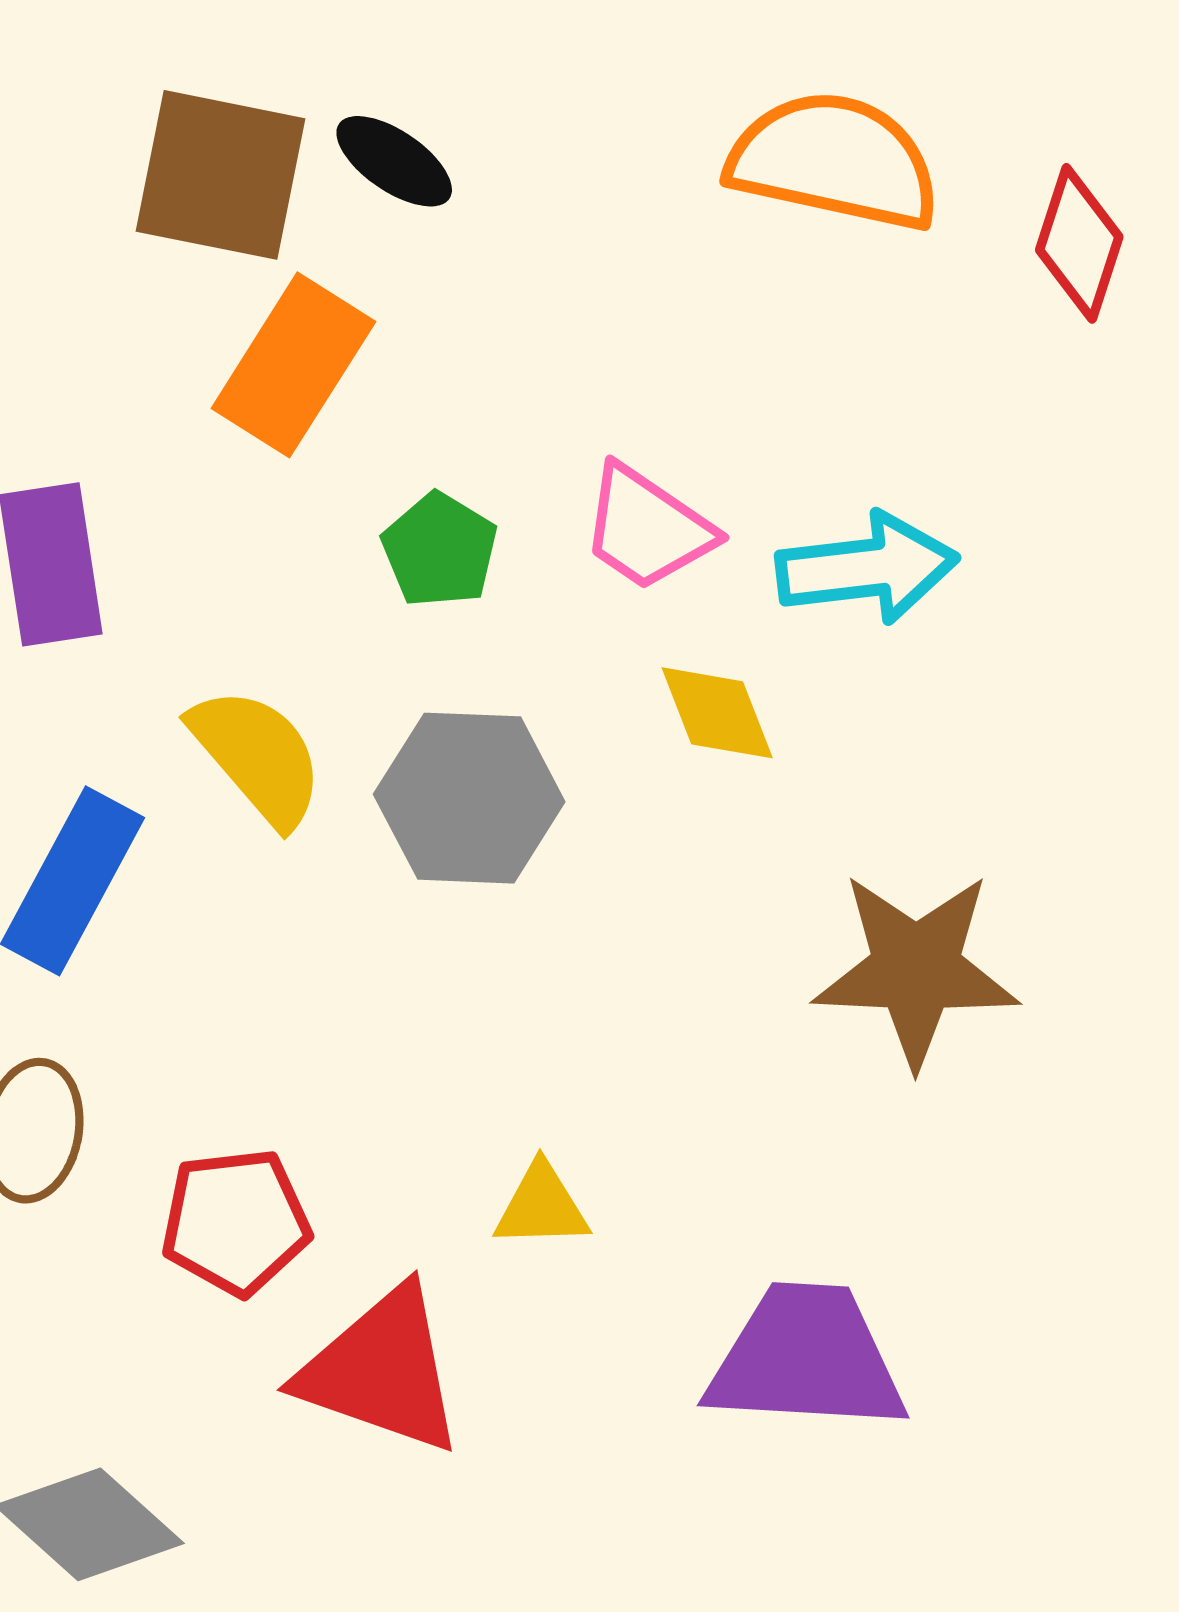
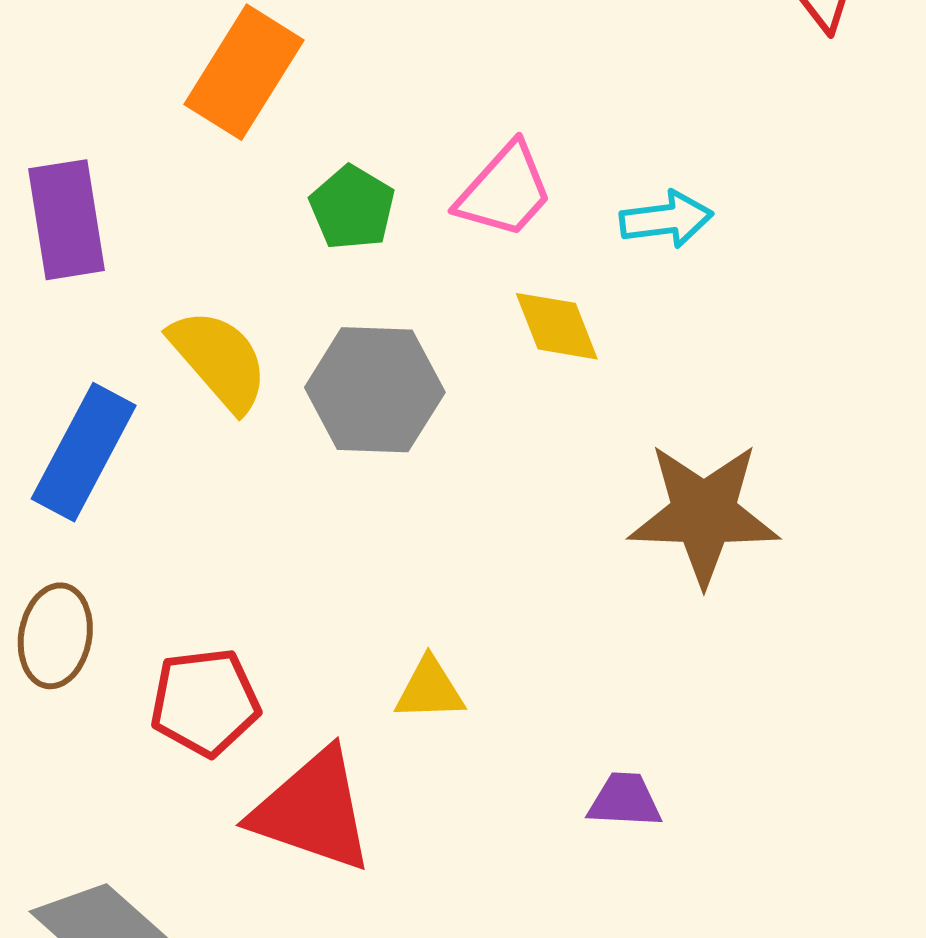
pink trapezoid: (647, 528) -> (505, 191), turned -82
cyan arrow: (867, 568) -> (666, 219), size x0.7
purple trapezoid: (806, 1358) -> (625, 800), size x0.5

